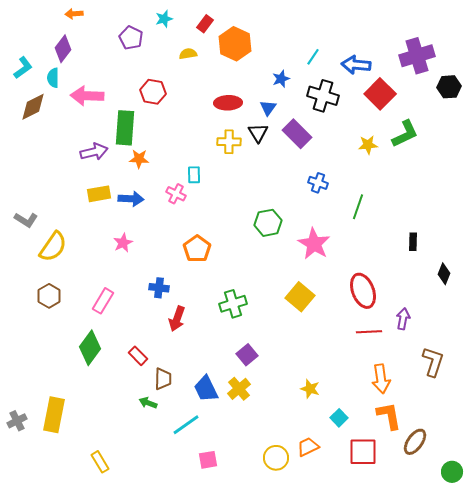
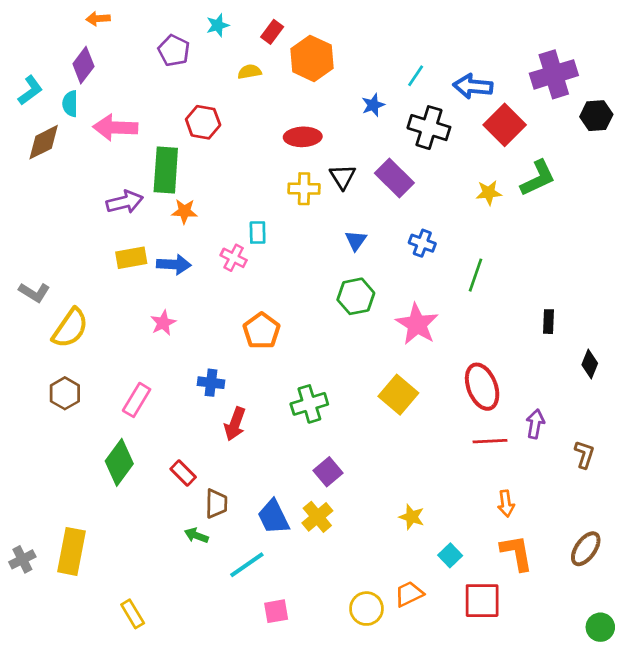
blue triangle: (268, 108) -> (356, 240), moved
brown L-shape: (433, 362) -> (584, 454), moved, size x0.7
orange arrow: (381, 379) -> (506, 504), size x0.7
brown ellipse: (415, 442) -> (586, 549), moved

